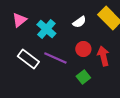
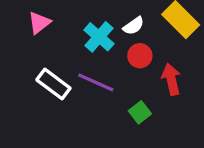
cyan cross: (46, 29) -> (99, 37), moved
red circle: (83, 49) -> (140, 56), moved

